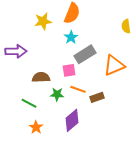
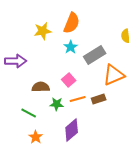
gray rectangle: (85, 54) -> (95, 55), moved
pink square: (69, 70) -> (69, 80), turned -32
orange line: (78, 89) -> (78, 99), turned -35
brown rectangle: (97, 97) -> (99, 99), moved

